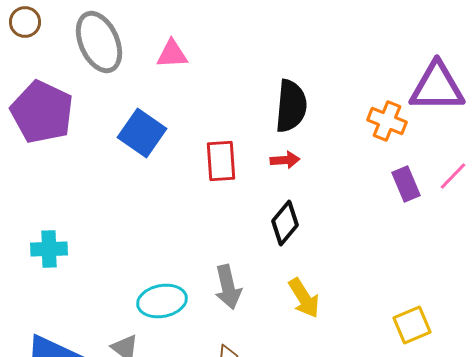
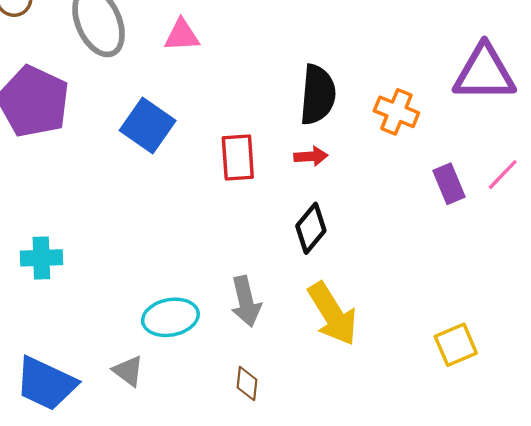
orange cross: (387, 121) -> (396, 112), moved
yellow arrow: (304, 298) -> (333, 314), size x1.4

